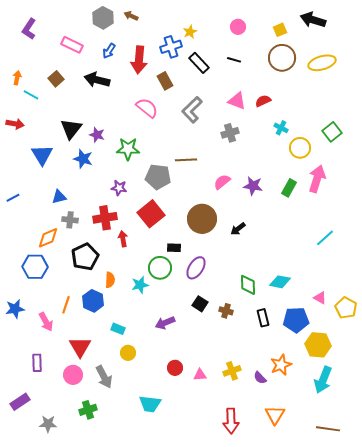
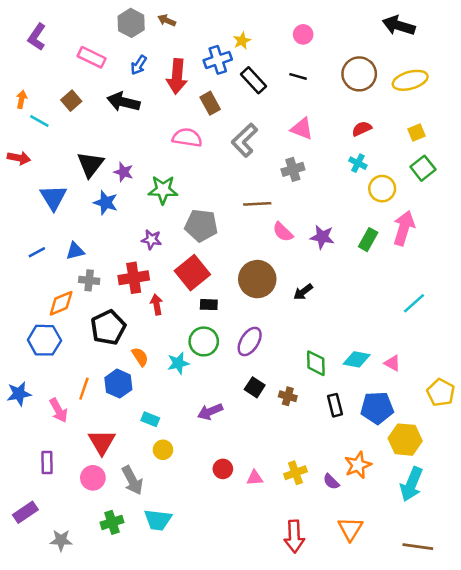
yellow square: (280, 30) -> (417, 133), moved
red semicircle: (263, 101) -> (362, 129), moved
pink semicircle: (147, 108) -> (187, 138), turned -30
brown line: (186, 160) -> (257, 204), moved
pink semicircle: (222, 182) -> (283, 232), turned -96
blue line: (13, 198) -> (37, 252), moved
black rectangle: (174, 248) -> (209, 305), moved
orange semicircle: (110, 280) -> (140, 357), turned -35
pink triangle: (320, 298) -> (392, 363), moved
cyan trapezoid: (150, 404) -> (158, 520), moved

